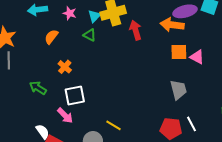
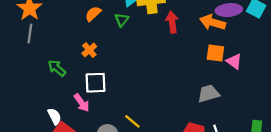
green triangle: (90, 35) -> (122, 20), turned 32
orange semicircle: (51, 37) -> (93, 14), moved
gray trapezoid: (178, 90) -> (209, 94), turned -100

